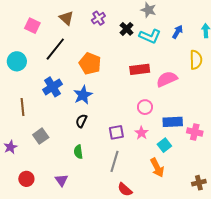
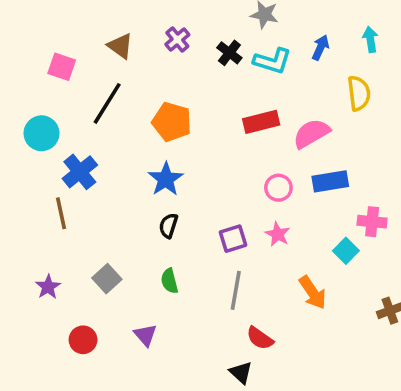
blue cross: (53, 87) -> (80, 172), moved
blue rectangle: (173, 122) -> (330, 181), moved
gray square: (41, 136) -> (107, 279), moved
cyan square: (164, 145) -> (346, 251), moved

